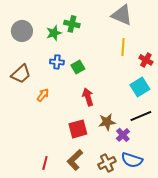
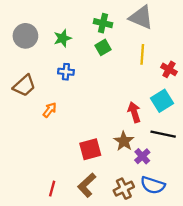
green cross: (72, 24) -> (103, 23), moved
green square: (78, 67) -> (103, 47), moved
red arrow: (88, 97) -> (134, 112), moved
black line: (141, 116) -> (163, 134), turned 35
brown star: (107, 122) -> (124, 141), turned -30

